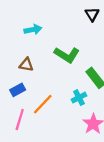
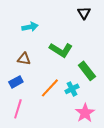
orange line: (43, 104) -> (50, 88), moved

